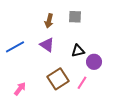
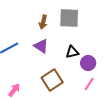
gray square: (75, 17) -> (69, 18), size x1.5
pink line: (82, 83) -> (89, 84), moved

